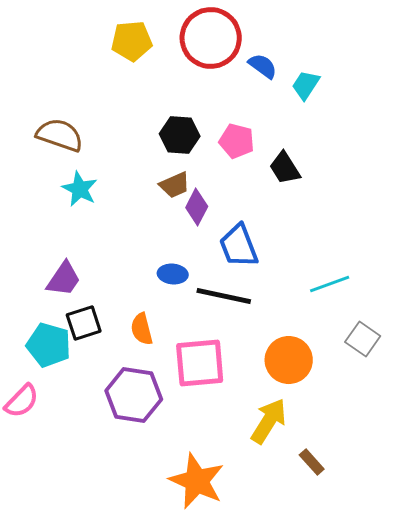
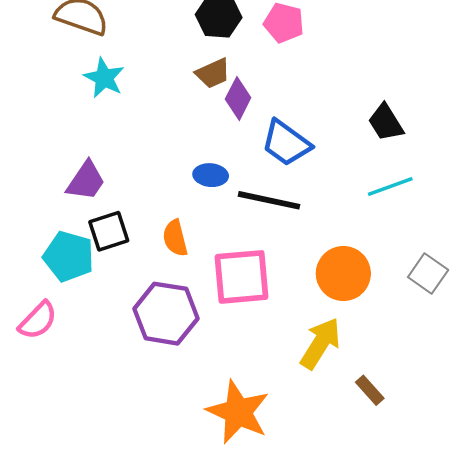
black trapezoid: (285, 168) -> (386, 122), moved
blue trapezoid: (239, 246) -> (286, 143), turned -33
gray square: (363, 339) -> (428, 274), moved

